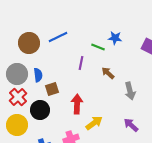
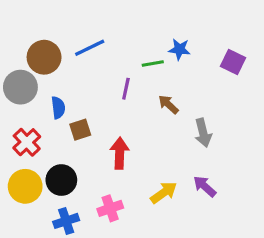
green line: (98, 47) -> (153, 63), turned -32
gray circle: (17, 74) -> (20, 87), moved
black circle: (40, 110) -> (61, 180), moved
yellow arrow: (94, 123) -> (164, 193), moved

